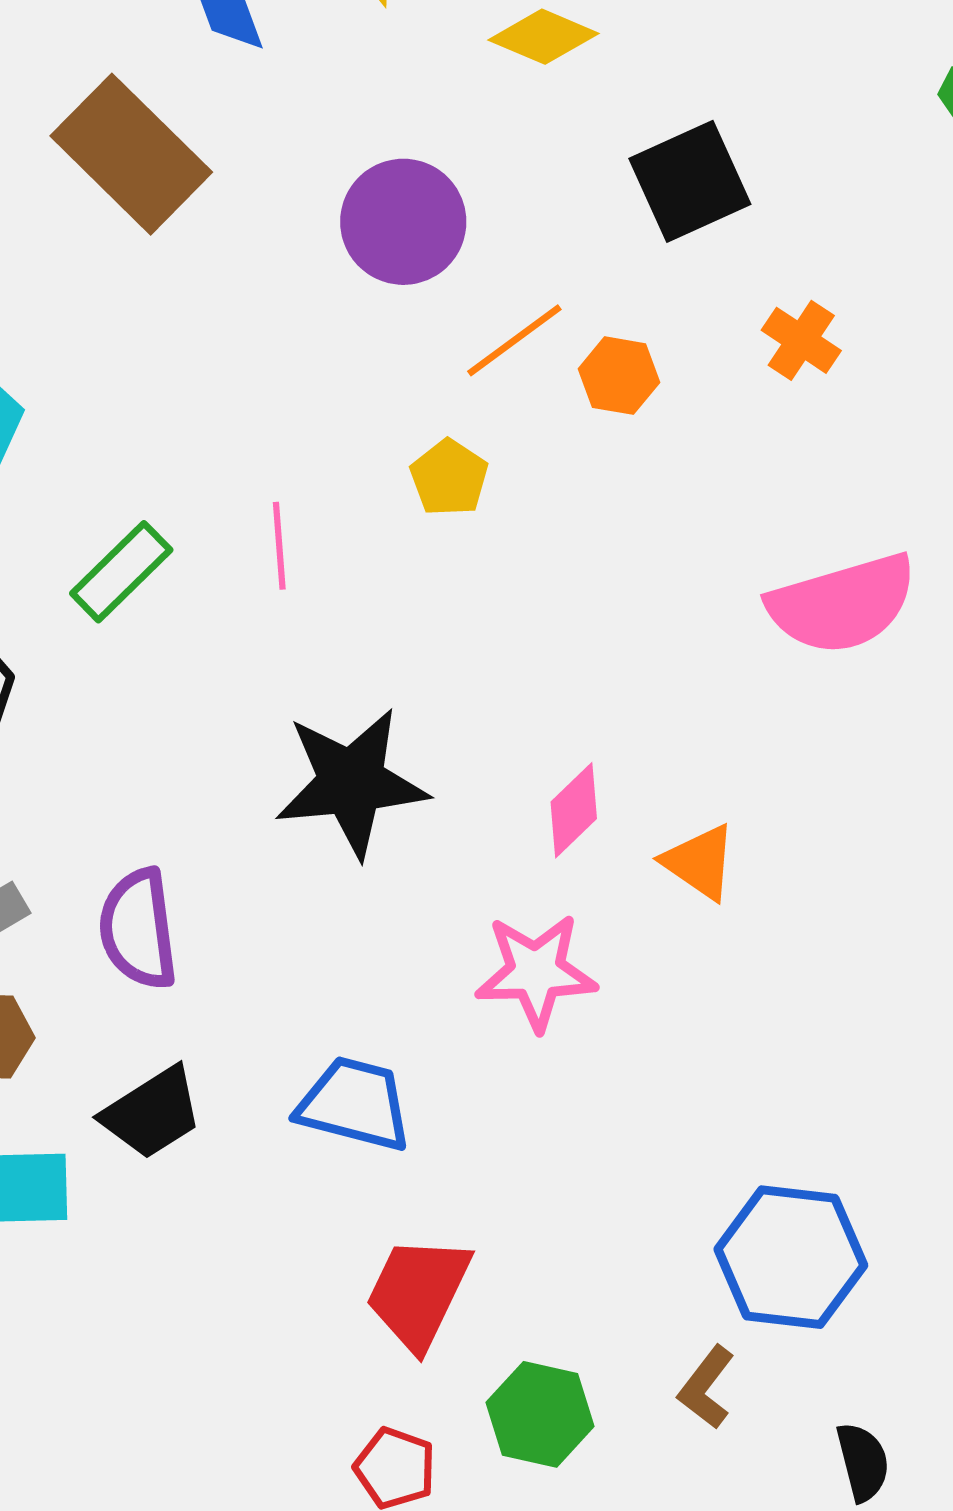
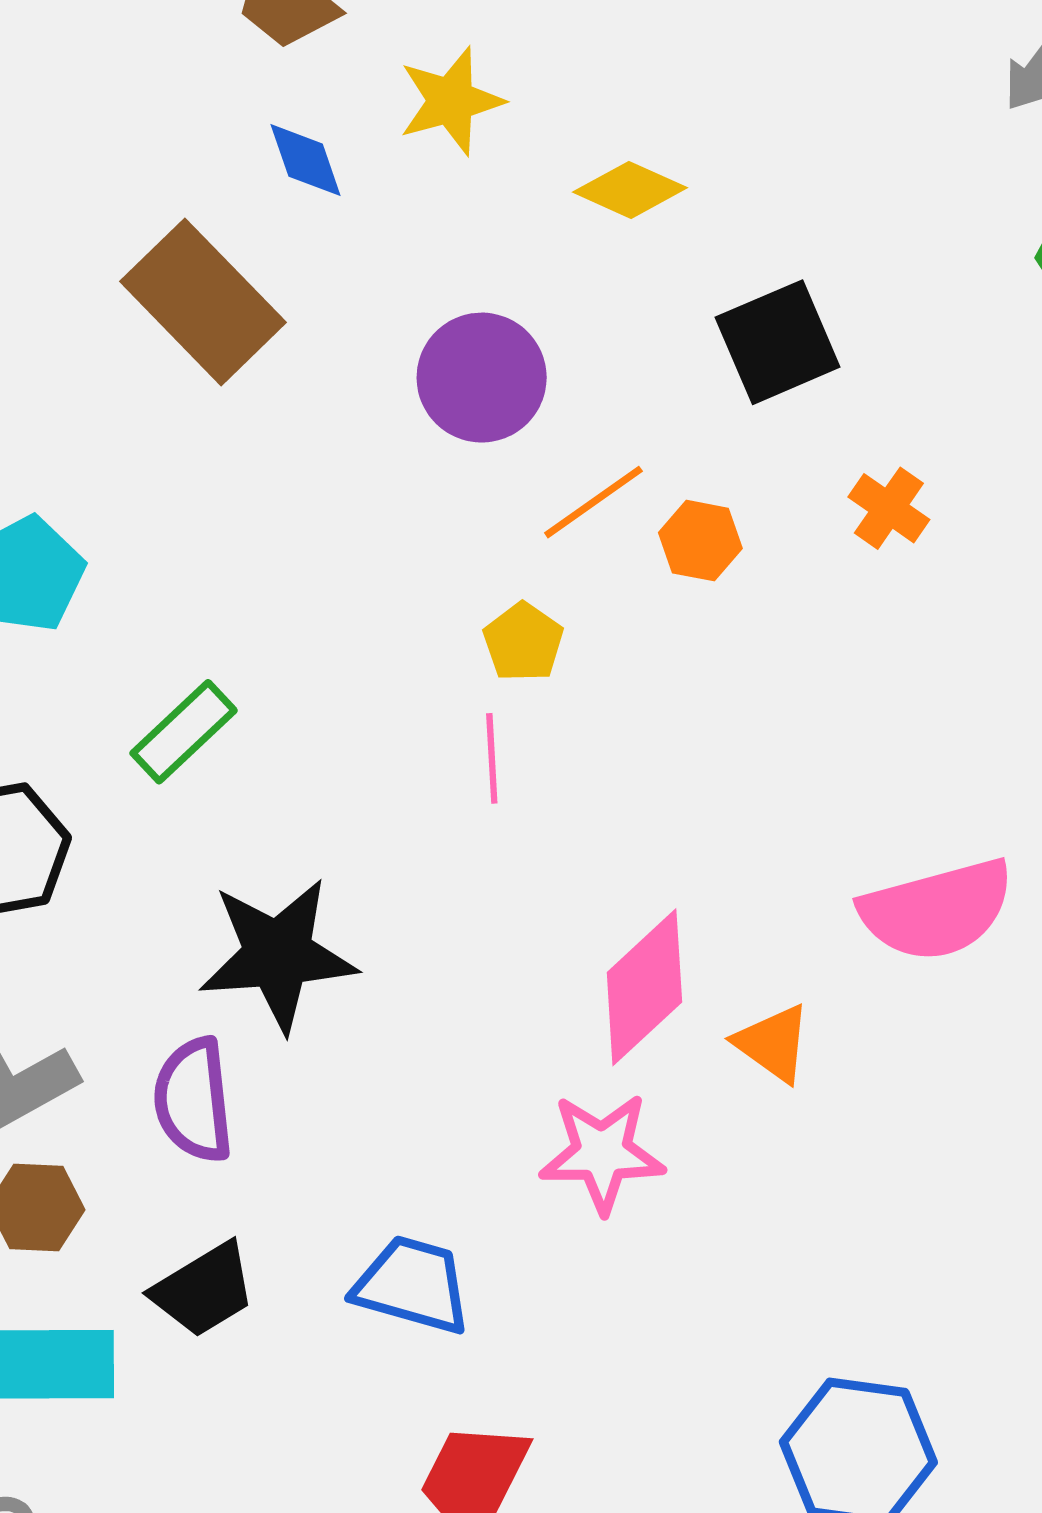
pink line: (279, 546) -> (492, 758), moved
pink semicircle: (842, 604) -> (937, 910), moved
black star: (351, 783) -> (278, 955), moved
pink diamond: (574, 810) -> (644, 987), size x1.6

